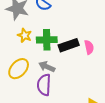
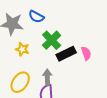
green cross: (47, 40) -> (52, 40), moved, turned -36
gray arrow: (47, 67) -> (47, 77), turned 70

